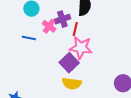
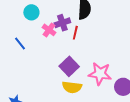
blue line: (29, 38) -> (20, 43), moved, turned 40
pink star: (81, 48) -> (100, 74), moved

